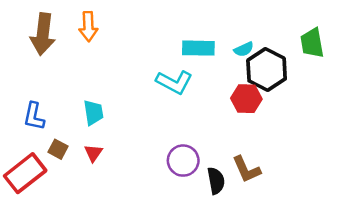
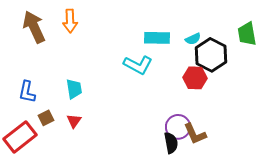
brown arrow: (43, 34) -> (34, 27), turned 148
brown square: (58, 149) -> (46, 118), turned 35
purple circle: (183, 161) -> (178, 127), moved

